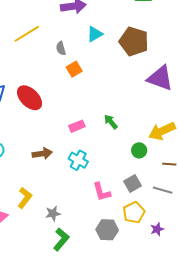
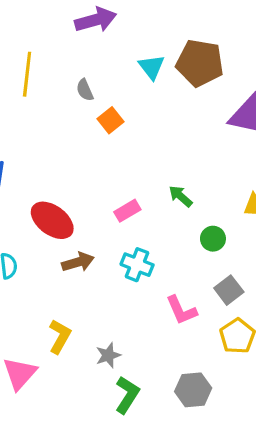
yellow line: (27, 34) -> (27, 74), turned -44
cyan triangle: (95, 34) -> (151, 67), moved, turned -30
red ellipse: (29, 98) -> (52, 220), moved
green circle: (139, 150) -> (213, 239), moved
gray hexagon: (107, 230) -> (193, 390), moved

